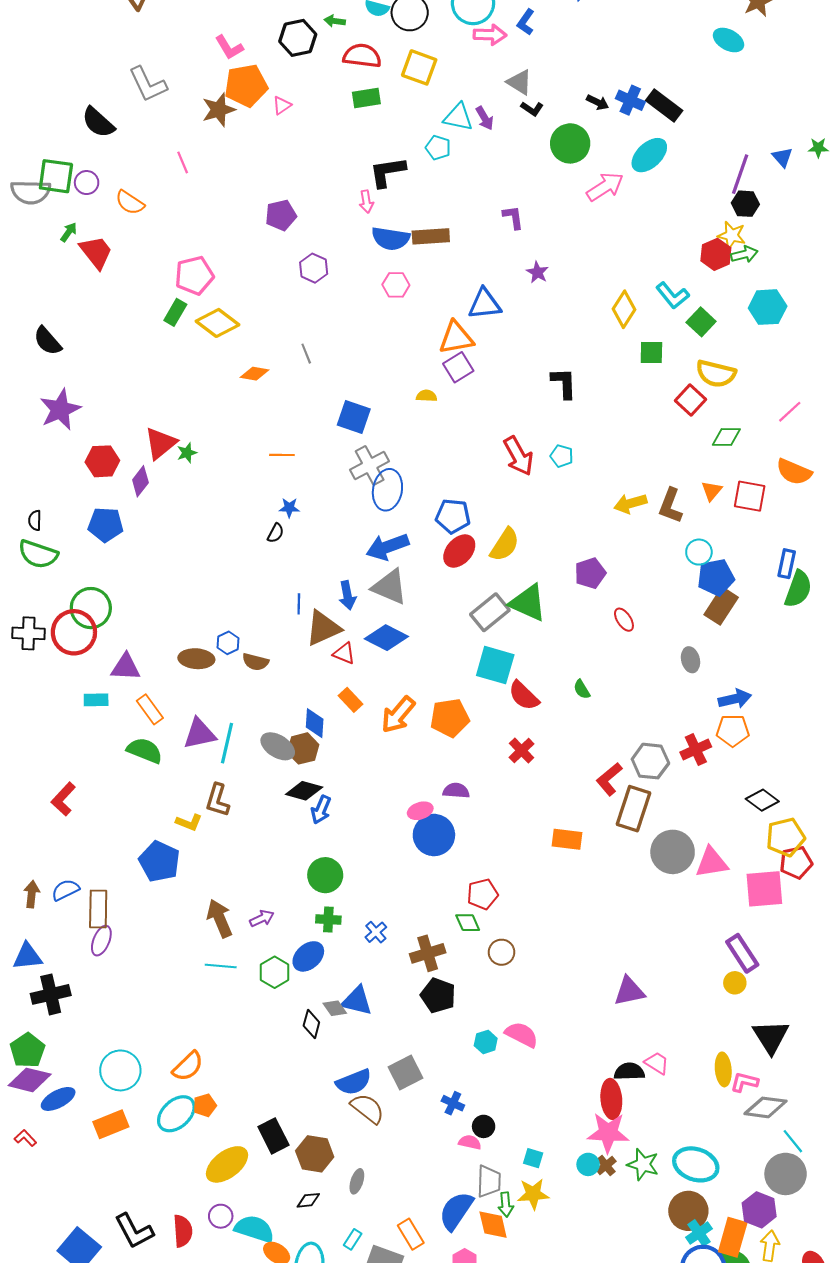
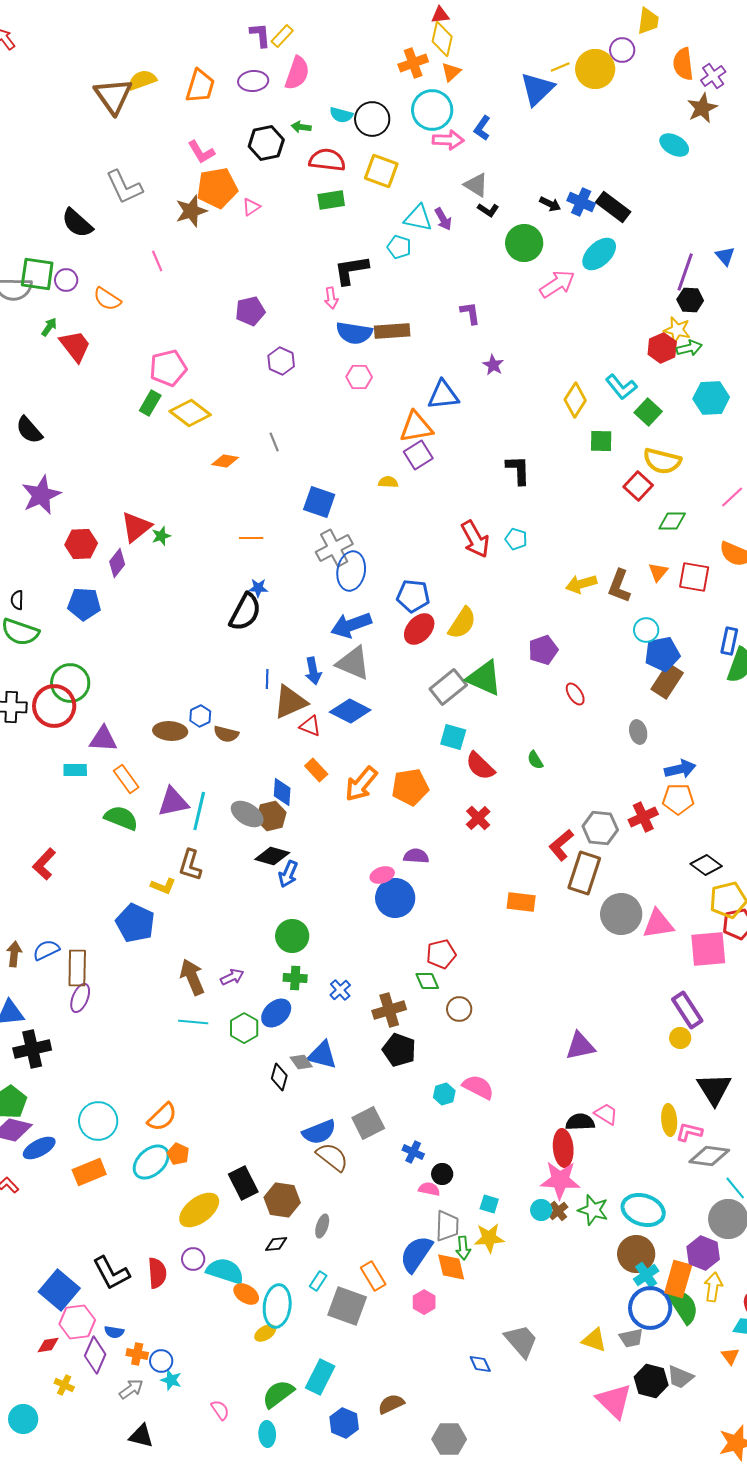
black semicircle: (276, 533) -> (245, 612), size x2.0
cyan square: (495, 665) -> (453, 737), size x0.7
orange pentagon: (205, 1105) -> (178, 1154), turned -30

